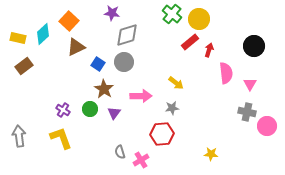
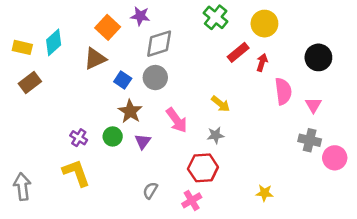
yellow circle: (199, 19) -> (264, 24), moved
orange square: (69, 21) -> (108, 27), moved
pink arrow: (141, 96) -> (177, 120), turned 55
gray arrow: (19, 136) -> (22, 187), moved
gray semicircle: (120, 152) -> (150, 190), turned 48
pink cross: (141, 160) -> (192, 200), moved

